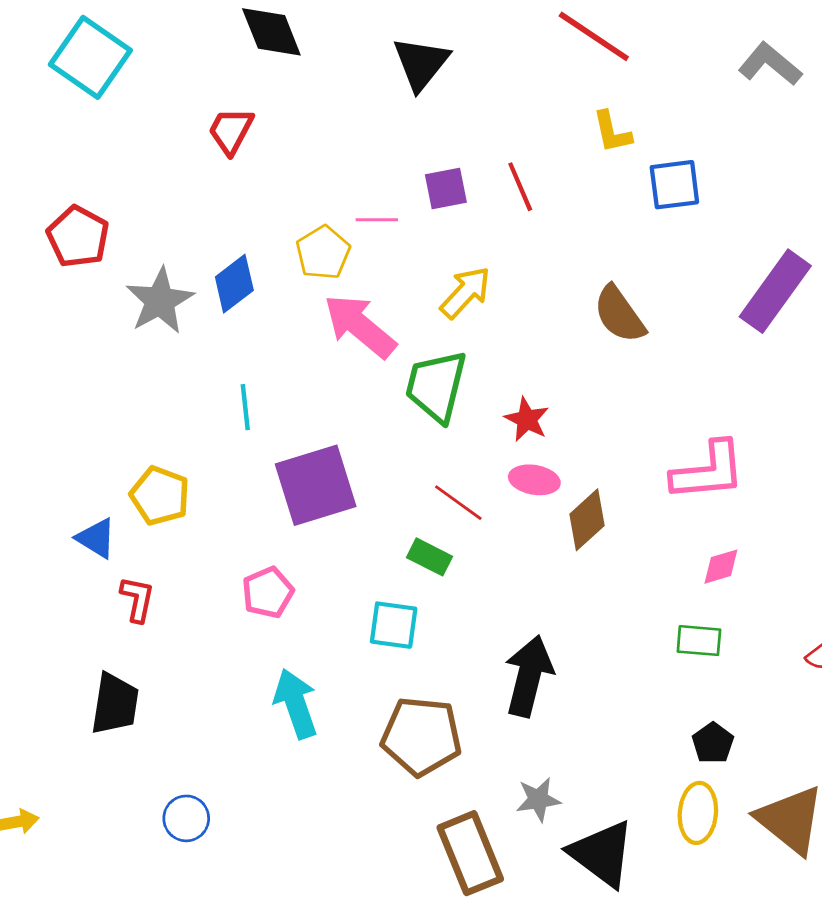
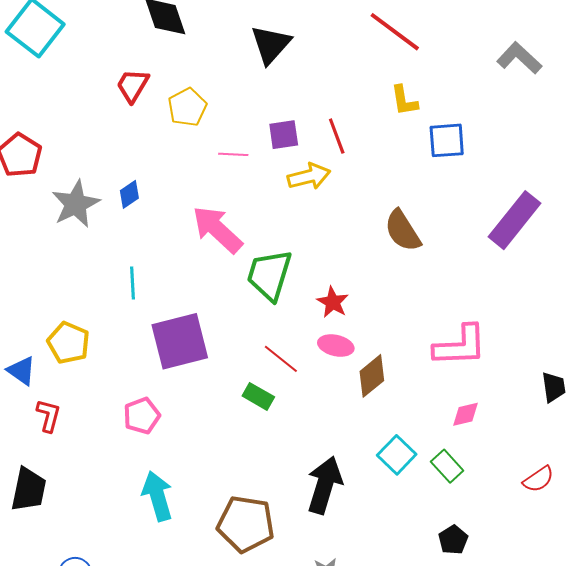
yellow pentagon: (323, 253) -> (187, 107), moved
blue diamond: (234, 284) -> (129, 194), size x0.7
yellow arrow: (465, 292) -> (309, 176), moved, turned 30
cyan square: (394, 625) -> (397, 455), moved, turned 33
green rectangle: (699, 641) -> (447, 466), turned 40

